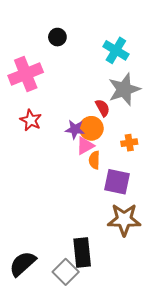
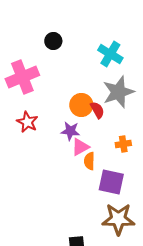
orange circle: (91, 128) -> (81, 105), moved

